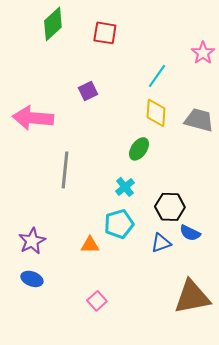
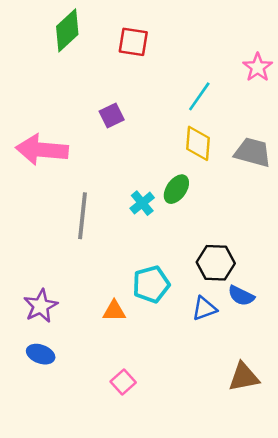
cyan cross: (125, 187) -> (142, 203), moved
brown triangle: (192, 297) -> (244, 377), size x0.7

